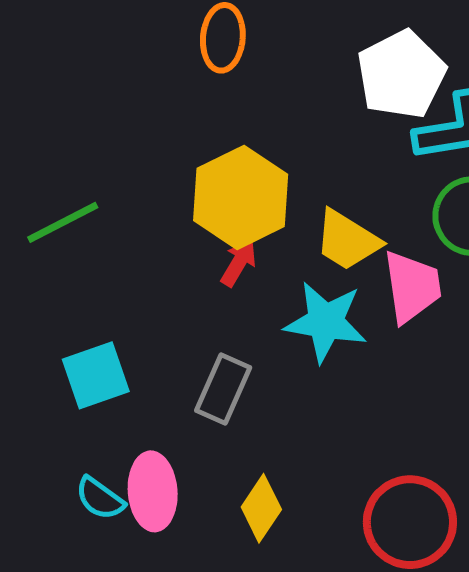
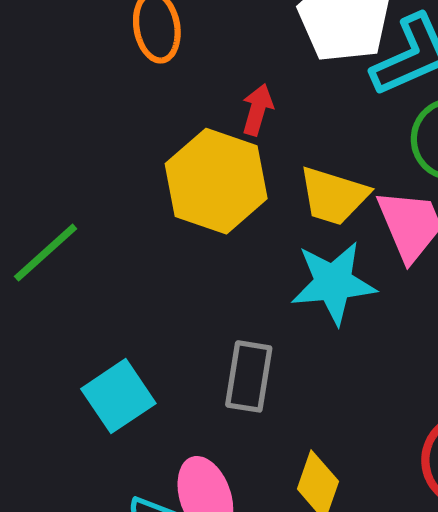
red arrow: (239, 263) -> (257, 110), moved

